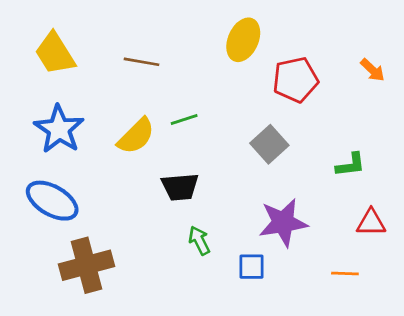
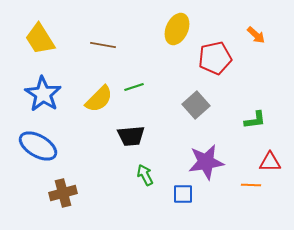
orange arrow: (372, 70) -> (256, 35), moved
brown cross: (87, 265) -> (63, 193), size x0.7
orange line: (345, 273) -> (251, 185), moved

